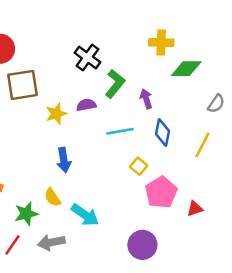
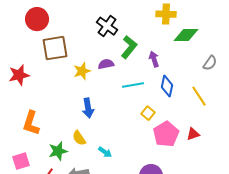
yellow line: (202, 145) -> (199, 96), turned -60
red triangle: (195, 209) -> (193, 134), moved
cyan arrow: (85, 215) -> (105, 152), size x0.6

